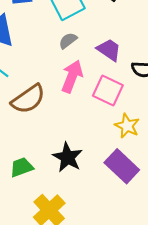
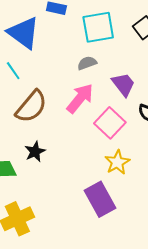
brown semicircle: (28, 99) -> (31, 107), turned -33
black star: (68, 157) -> (35, 152), moved, size x0.7

